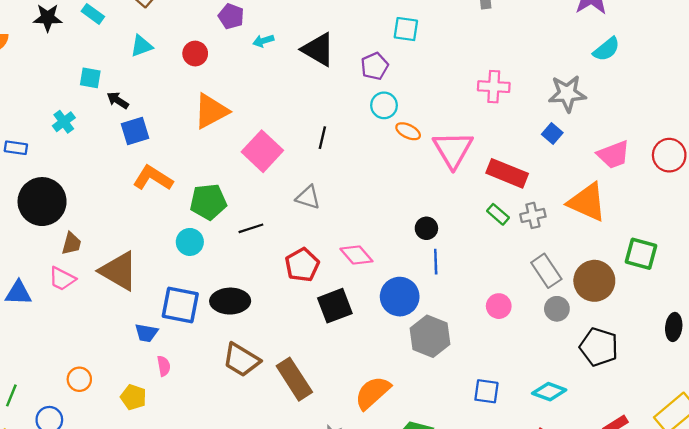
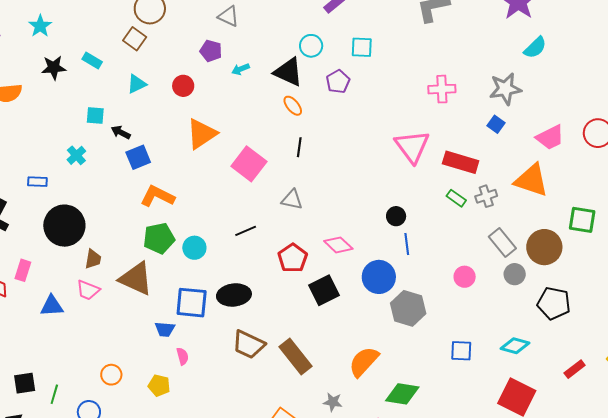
cyan circle: (384, 105) -> (311, 46), moved
orange ellipse: (408, 131) -> (293, 106), moved, turned 30
green pentagon: (208, 202) -> (159, 238), moved

